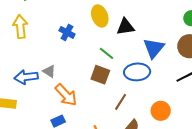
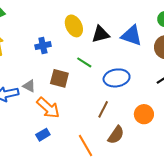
blue cross: (67, 32) -> (43, 46), turned -35
blue triangle: (154, 48) -> (131, 36), moved, turned -45
brown square: (100, 75) -> (59, 78), moved

